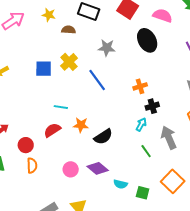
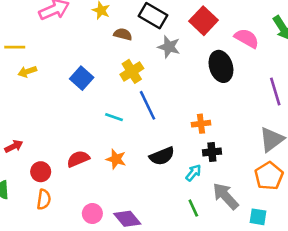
gray star: (107, 48) -> (169, 47), moved
yellow cross: (69, 62) -> (132, 71), moved
blue square: (44, 69) -> (82, 78), turned 30
cyan line: (61, 107) -> (114, 117), moved
black semicircle: (103, 137) -> (162, 156), moved
gray arrow: (169, 138) -> (226, 196), turned -30

